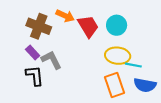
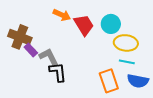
brown cross: (39, 26) -> (20, 37), moved
yellow ellipse: (118, 56) -> (126, 43), moved
black L-shape: (35, 76) -> (58, 72), moved

